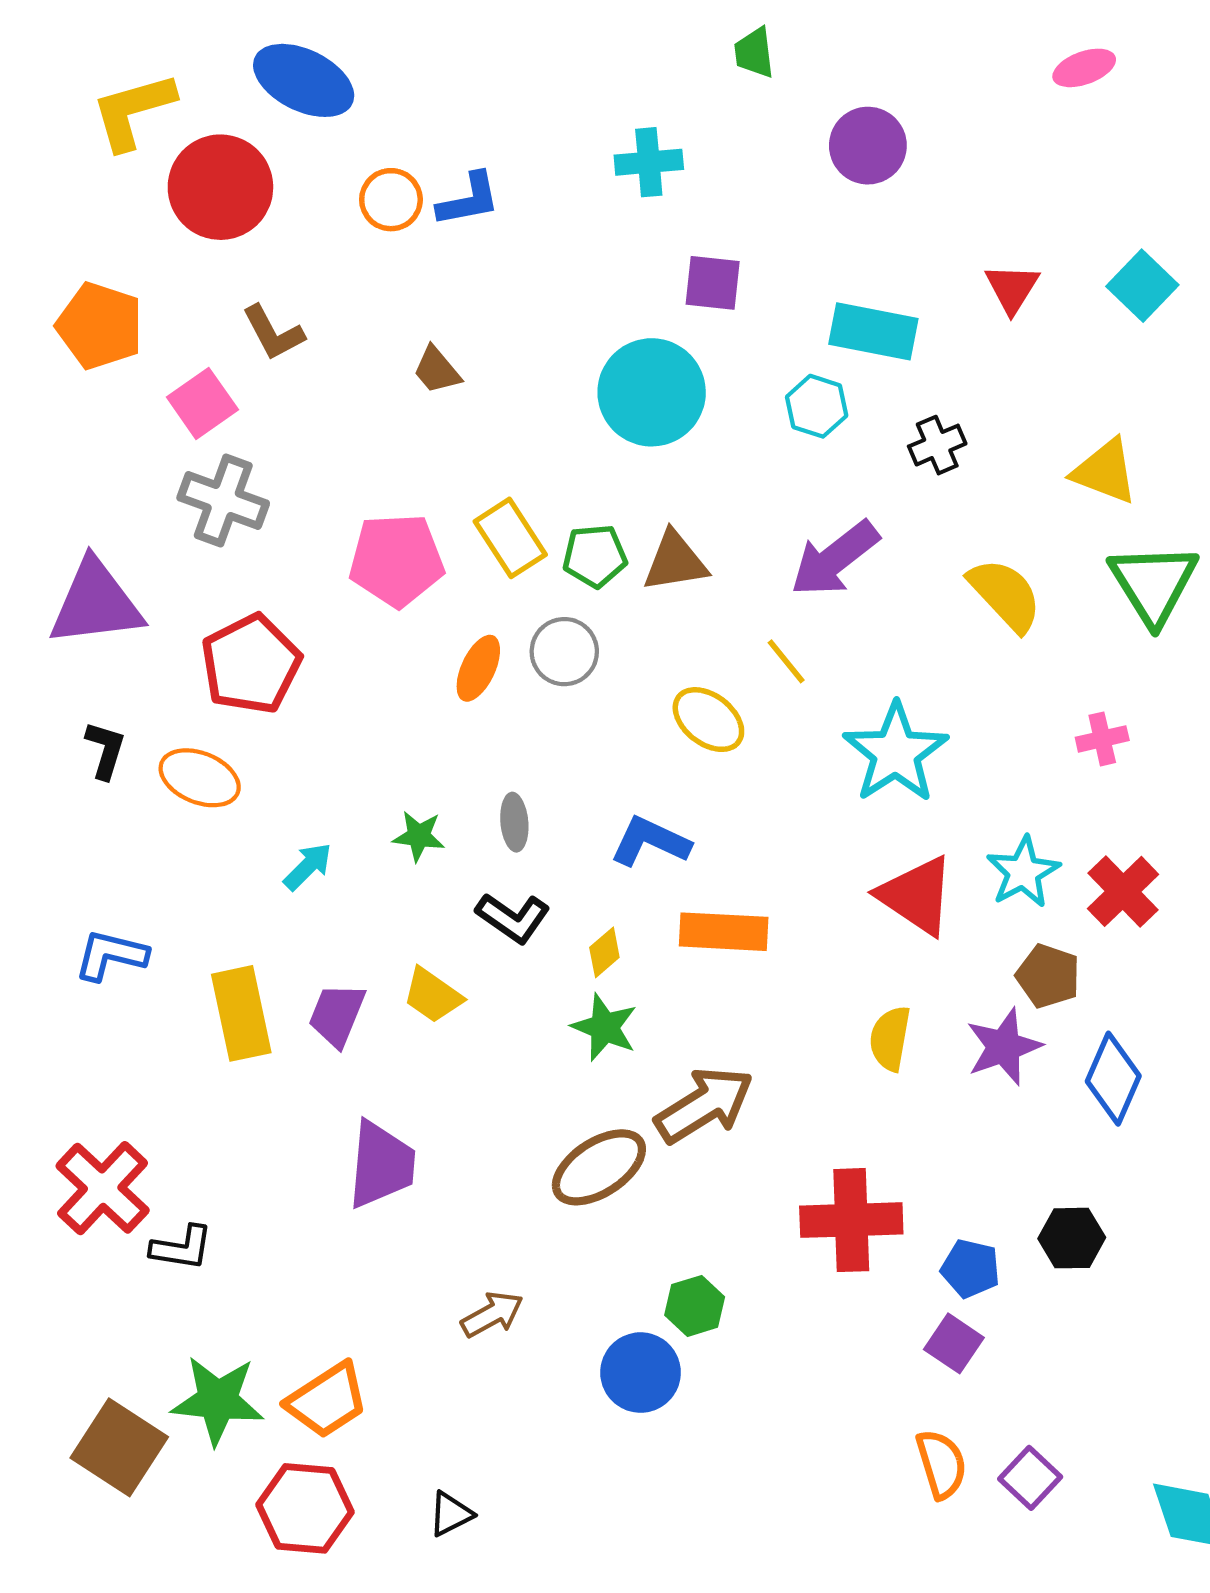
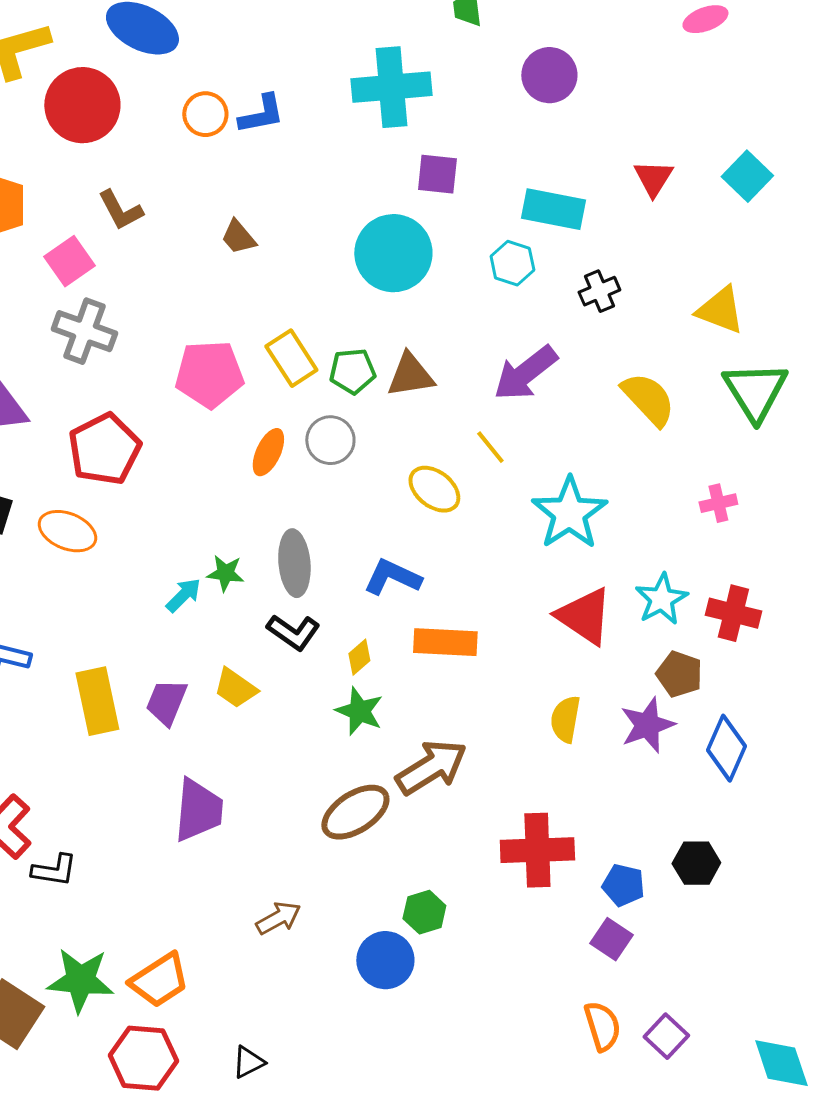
cyan cross: (649, 162) -> (391, 87), size x1.6
gray ellipse: (514, 822) -> (294, 563), size x1.6
cyan arrow: (308, 866) -> (183, 595), moved
red cross: (1123, 891) -> (733, 613), turned -32

